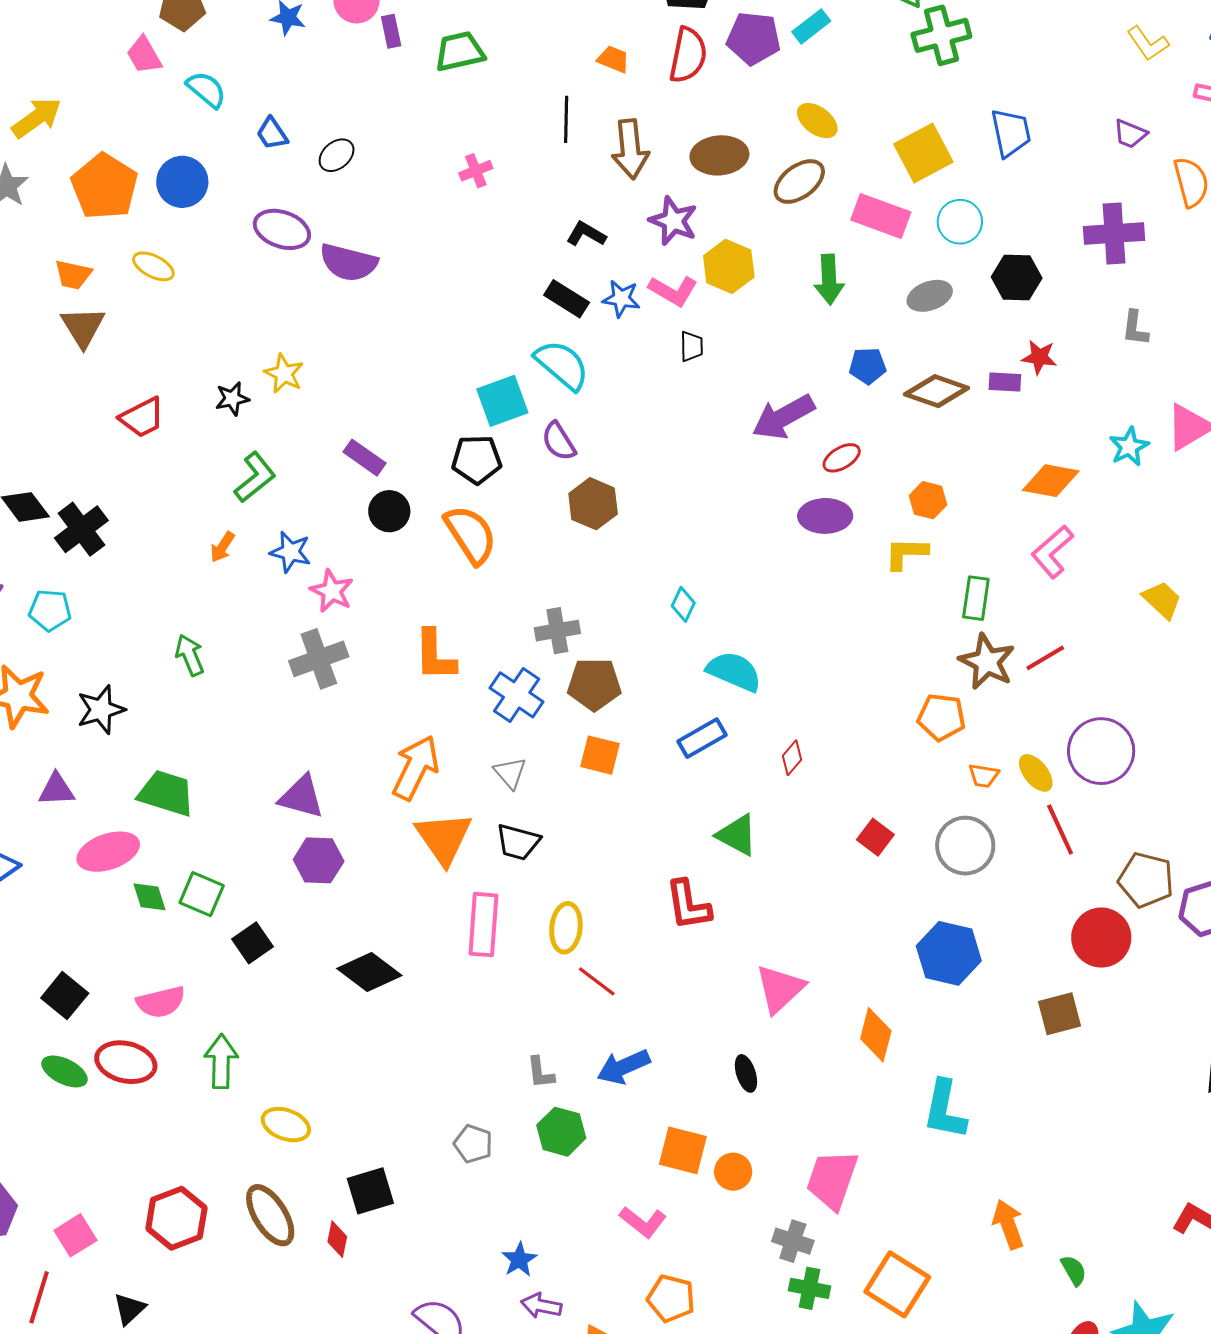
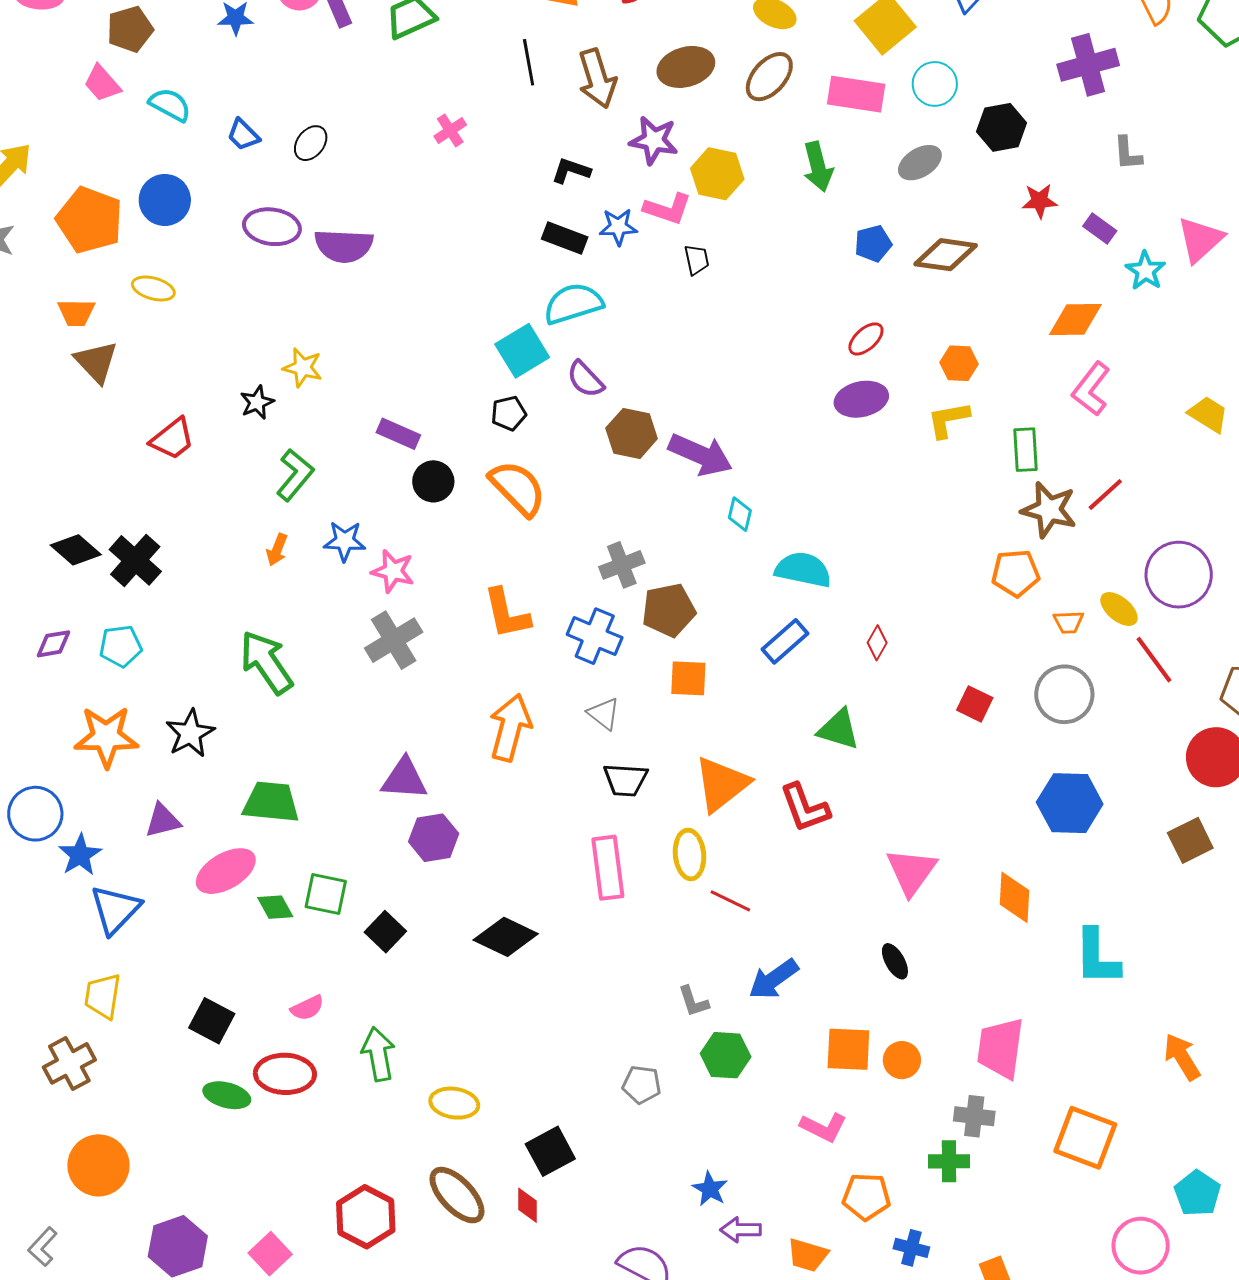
cyan semicircle: (562, 365) -> (573, 304), turned -46
purple rectangle: (1005, 382) -> (1100, 228), moved, turned 44
purple arrow: (783, 417) -> (700, 455), moved, turned -116
black pentagon: (477, 460) -> (509, 413), size x0.7
green arrow: (190, 655) -> (266, 662), size x1.6
orange triangle: (444, 838) -> (722, 784), moved, turned 38
pink semicircle: (161, 1002) -> (307, 1008), size x0.7
green cross: (809, 1288) -> (949, 1161), moved

